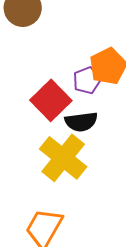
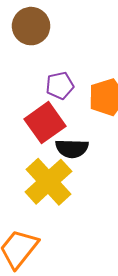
purple pentagon: (87, 80) -> (60, 86), moved

